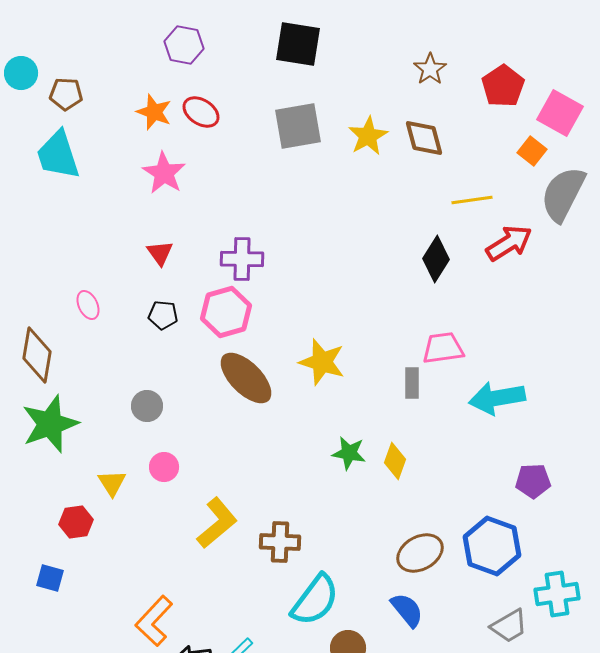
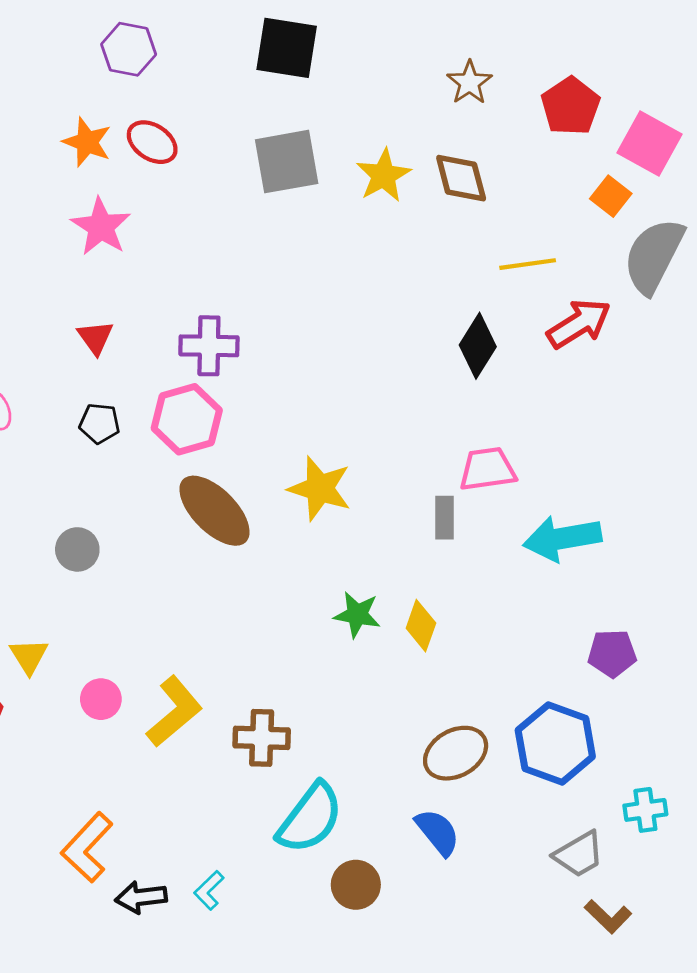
pink circle: (164, 467) -> (101, 699), moved
cyan cross: (557, 594) -> (645, 810), size x0.7

